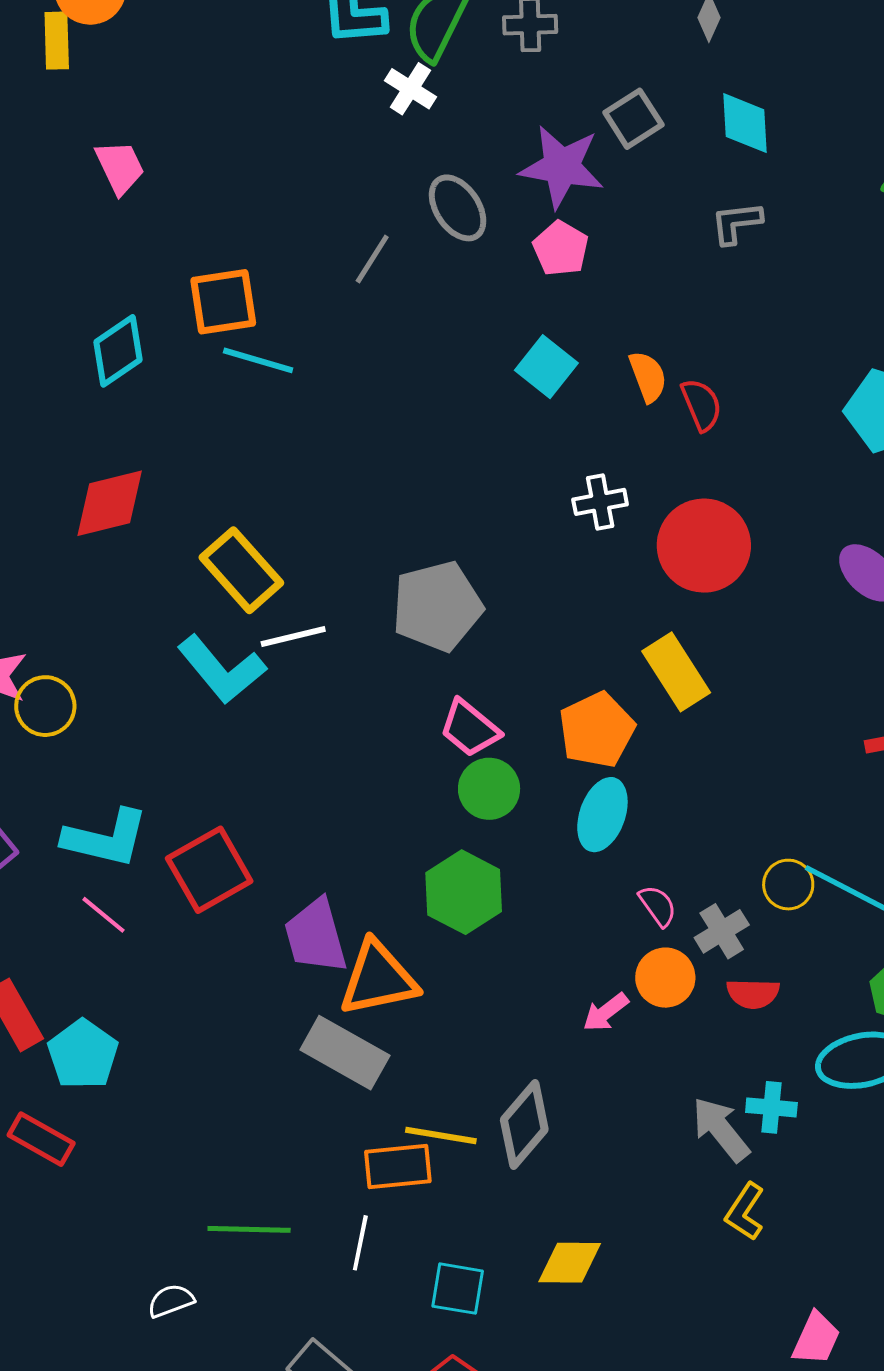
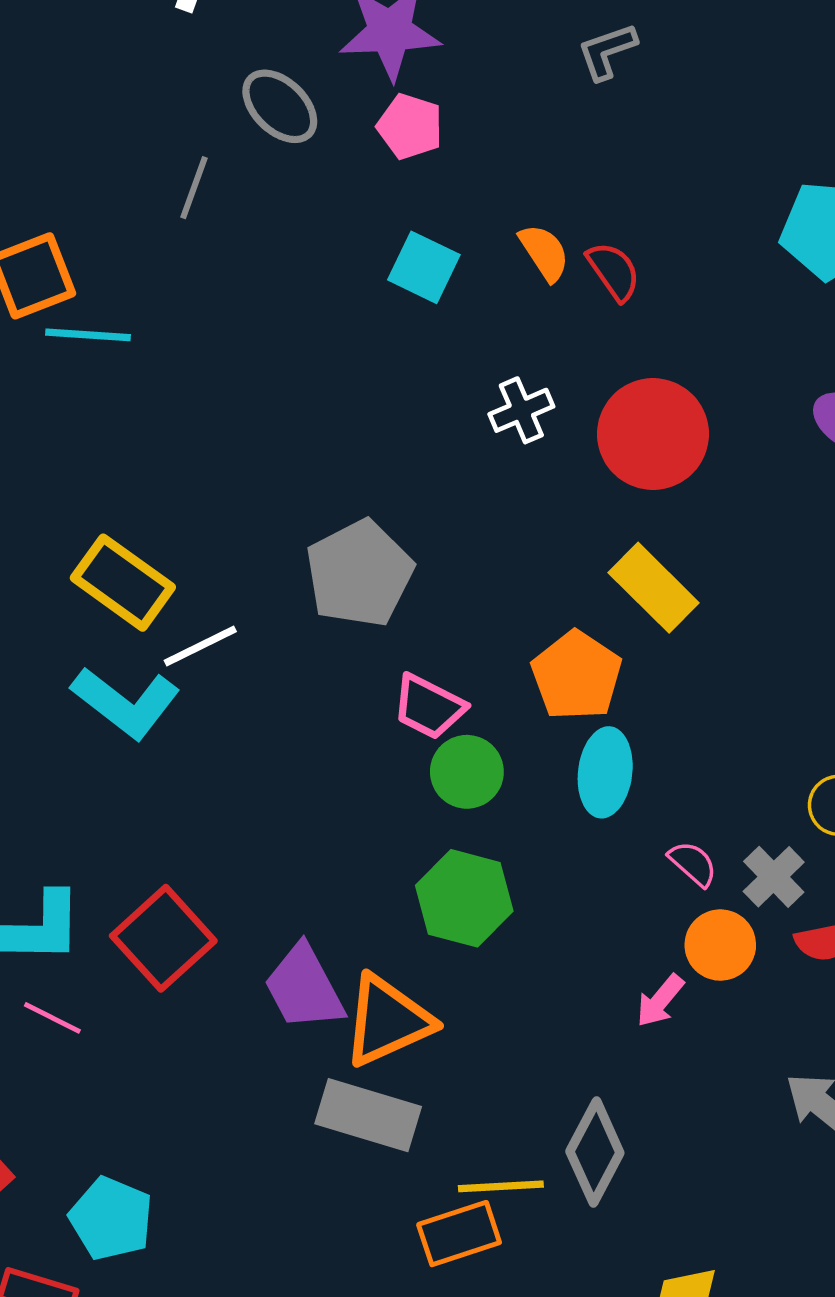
cyan pentagon: (83, 1054) -> (111, 1219), moved

